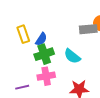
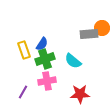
yellow rectangle: (23, 34) -> (24, 50), moved
purple line: (22, 87) -> (23, 92), turned -48

